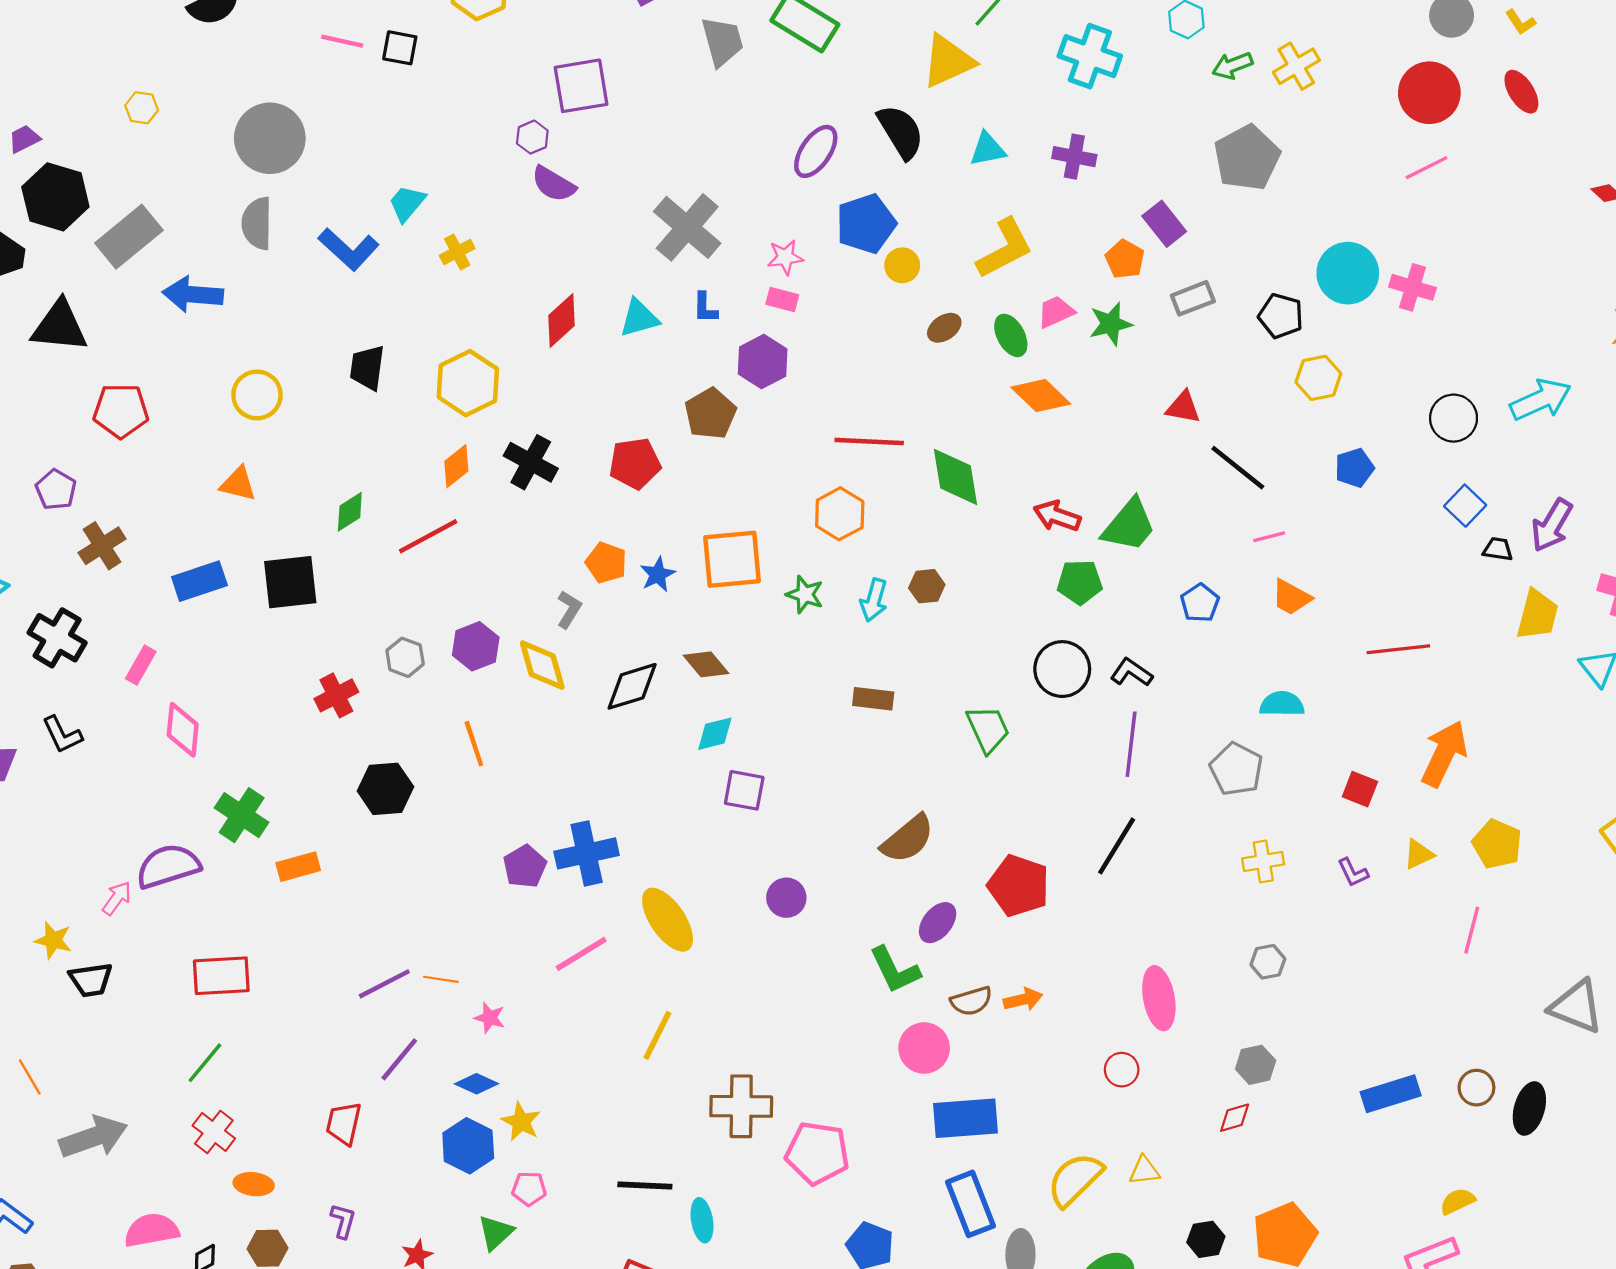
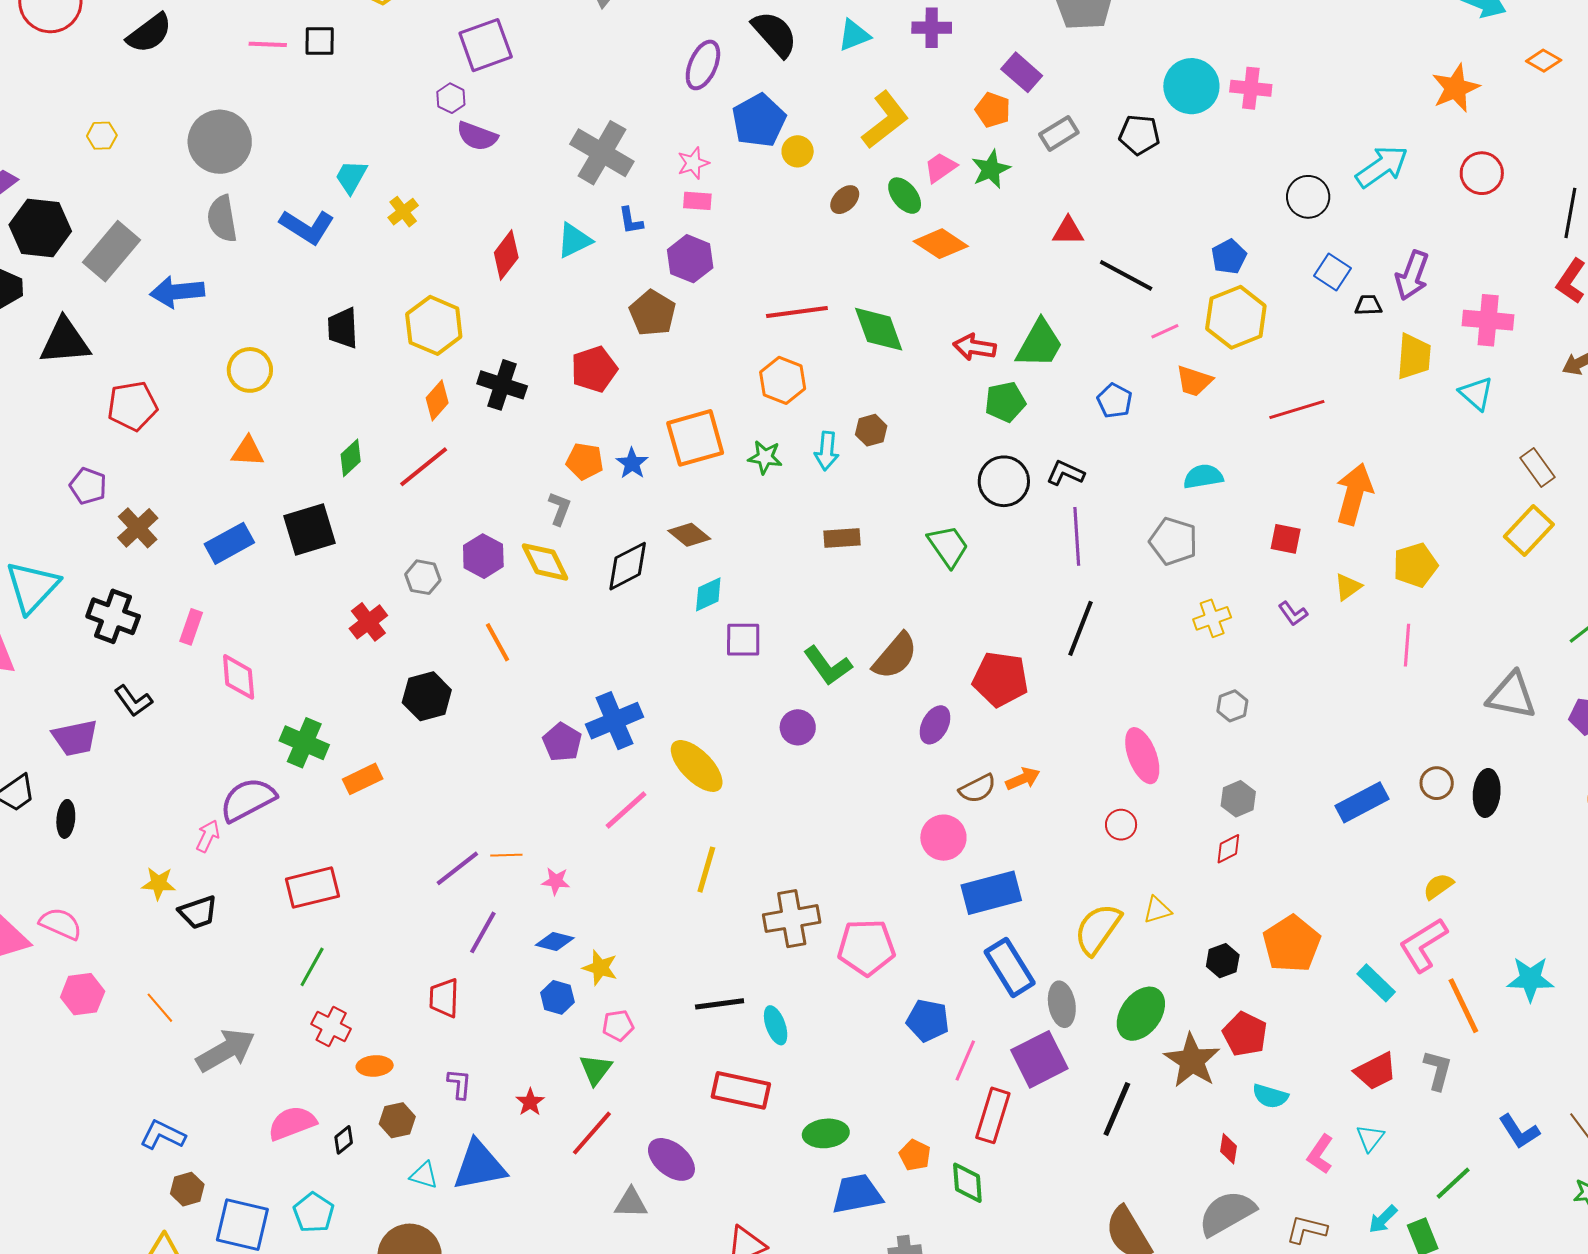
yellow hexagon: (1318, 378) -> (1236, 317), moved, size x1.5
yellow pentagon: (1497, 844) -> (1415, 565), turned -30
green L-shape: (895, 970) -> (828, 666), moved
blue hexagon: (468, 1146) -> (557, 997), size x0.7

